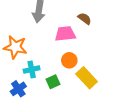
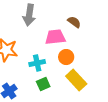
orange circle: (69, 60) -> (66, 57), moved
cyan cross: (32, 70) -> (37, 63), moved

